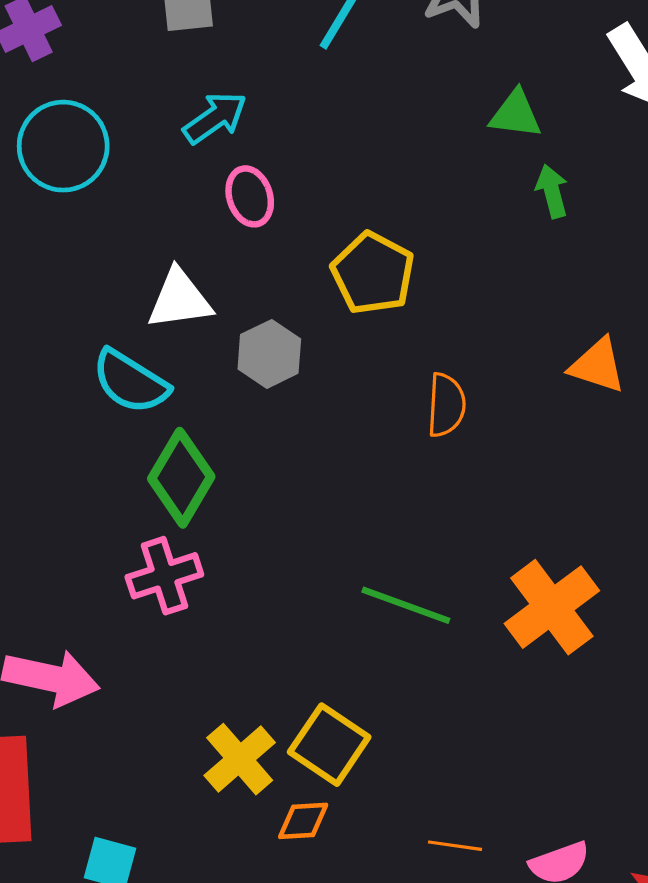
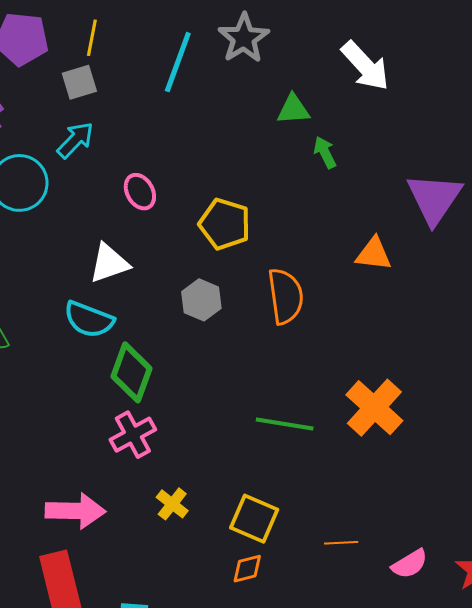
cyan arrow: (215, 118) -> (75, 140), moved
gray hexagon: (269, 354) -> (201, 300), moved
orange semicircle: (446, 405) -> (285, 296), size x1.4
yellow cross: (240, 759) -> (172, 504), moved, size x0.7
orange line: (455, 846) -> (341, 543), moved

